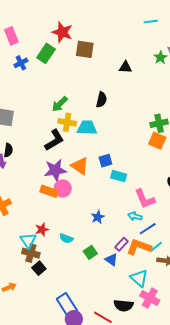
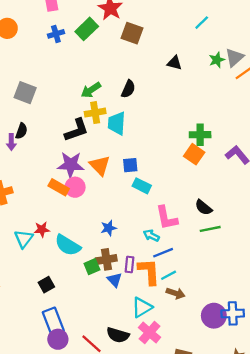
cyan line: (151, 22) -> (202, 23), moved, turned -48
black semicircle: (101, 100) -> (128, 89), moved
yellow cross: (67, 122) -> (95, 113), turned -30
cyan trapezoid: (87, 128) -> (117, 123), turned -100
cyan semicircle: (66, 238) -> (68, 245), size x1.6
purple rectangle: (122, 244) -> (130, 264), turned -48
orange L-shape: (139, 247) -> (149, 272), turned 55
brown cross: (31, 253) -> (106, 259), moved, turned -36
black square: (39, 268) -> (46, 285), moved
cyan triangle: (139, 278) -> (142, 307), turned 36

